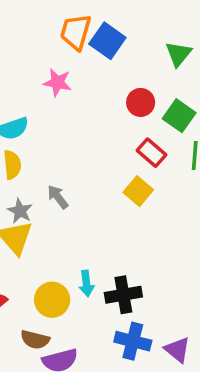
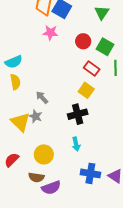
pink star: (57, 83) -> (50, 33), moved
gray star: (20, 211) -> (36, 116), moved
cyan arrow: (86, 283) -> (76, 144), moved
black cross: (123, 295) -> (78, 114), moved

